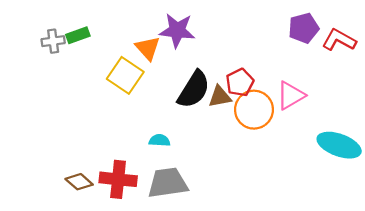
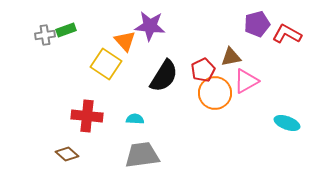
brown triangle: (220, 97) -> (231, 57), moved
cyan ellipse: (339, 145) -> (287, 123), size x0.7
red cross: (118, 179) -> (87, 116), moved

